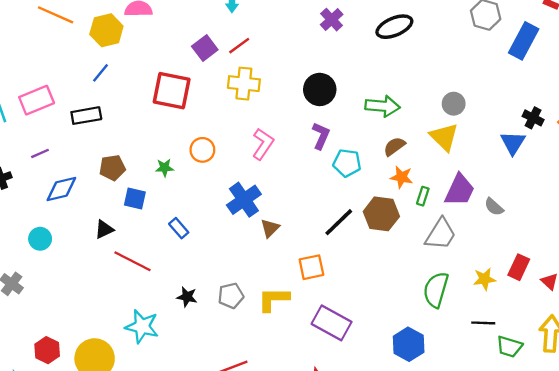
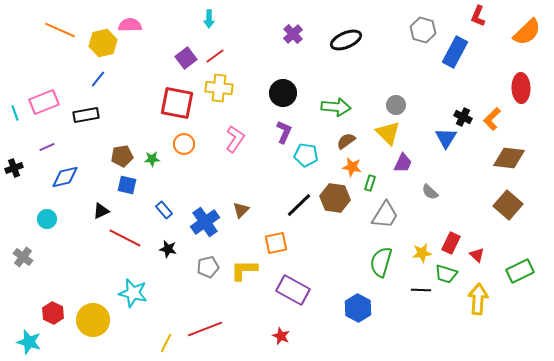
red square: (172, 91) -> (177, 103), moved
brown pentagon: (112, 168) -> (122, 156), moved
purple trapezoid: (460, 190) -> (403, 163), moved, size x0.7
blue cross: (244, 200) -> (205, 222), moved
black star: (187, 297) -> (168, 249), moved
green trapezoid: (509, 347) -> (446, 274), moved

